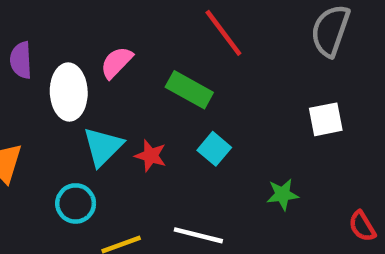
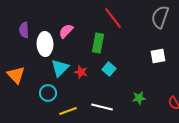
green rectangle: (189, 90) -> (98, 43), turned 72
green star: (283, 194) -> (139, 98), moved

